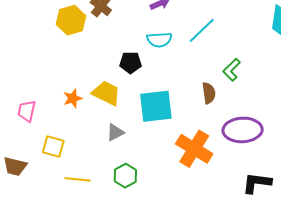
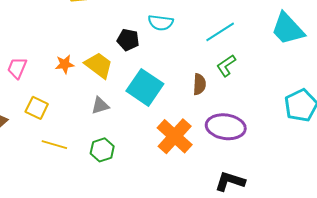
cyan line: (202, 30) -> (220, 32), moved
cyan square: (156, 106) -> (145, 87), turned 30

